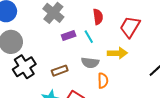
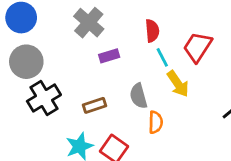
cyan line: (89, 37) -> (162, 57), moved
yellow arrow: (117, 53) -> (178, 84), turned 54
gray semicircle: (90, 63) -> (138, 96), turned 66

